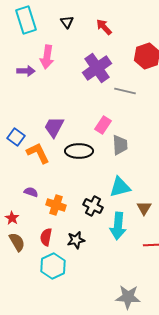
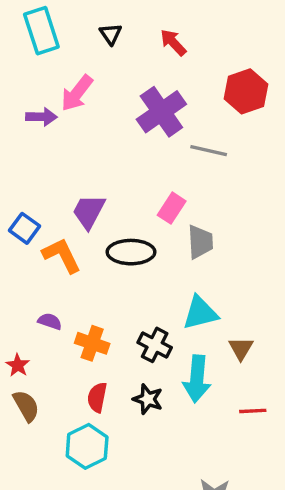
pink arrow: (47, 57) -> (77, 93), turned 30
red semicircle: (46, 237) -> (97, 397), moved
black star: (76, 240) -> (148, 399), moved, turned 30

